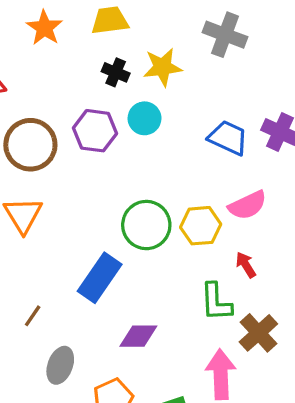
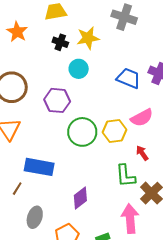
orange star: (44, 28) -> (17, 32), moved
purple hexagon: (95, 131) -> (57, 100), moved
blue rectangle: (100, 278) -> (39, 167), moved, turned 68
purple diamond: (138, 336) -> (80, 198), turned -35

